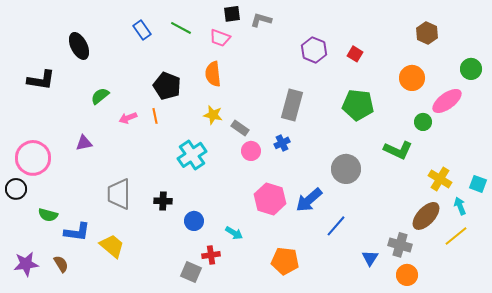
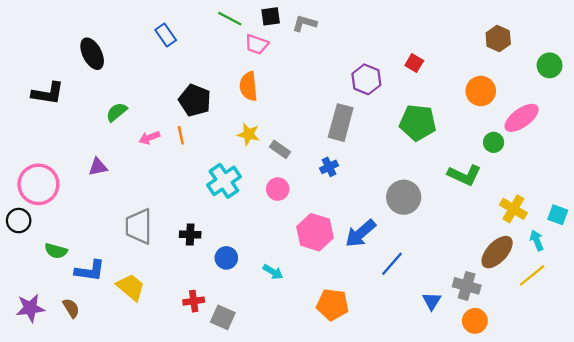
green line: (181, 28) -> (230, 19), moved
purple hexagon: (314, 50) -> (366, 79), moved
green circle: (471, 69) -> (550, 65), moved
pink circle: (251, 151) -> (278, 189), moved
red cross: (211, 255) -> (194, 301), moved

